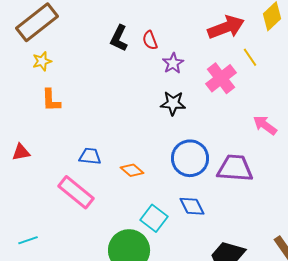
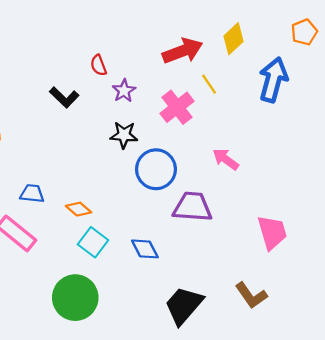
black L-shape: (119, 38) -> (64, 97), moved, turned -72
blue circle: (190, 158) -> (156, 169), moved
cyan square: (154, 218) -> (93, 242), moved

